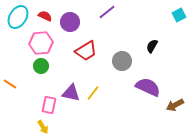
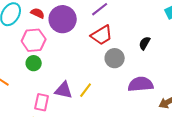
purple circle: (70, 22) -> (63, 19), size x1.4
red trapezoid: (86, 51) -> (102, 35), moved
purple semicircle: (148, 87) -> (141, 84), turned -30

